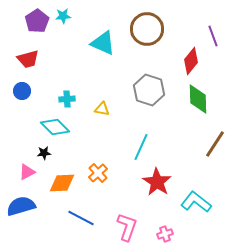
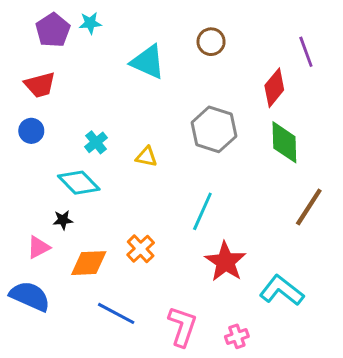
brown circle: (147, 29) -> (211, 42), size x0.6
cyan cross: (67, 99) -> (96, 142), turned -35
blue semicircle: (21, 206) -> (30, 296), turned 40

